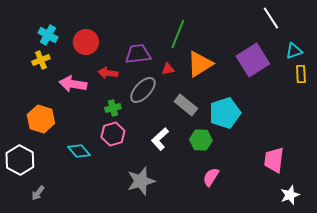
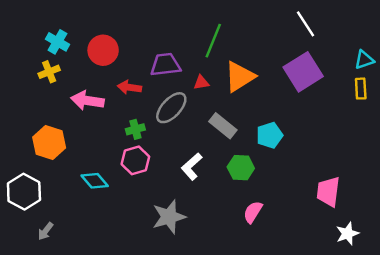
white line: (271, 18) -> (306, 24), moved
cyan triangle: (294, 51) -> (364, 60), moved
cyan pentagon: (225, 113) -> (270, 135), size x0.7

